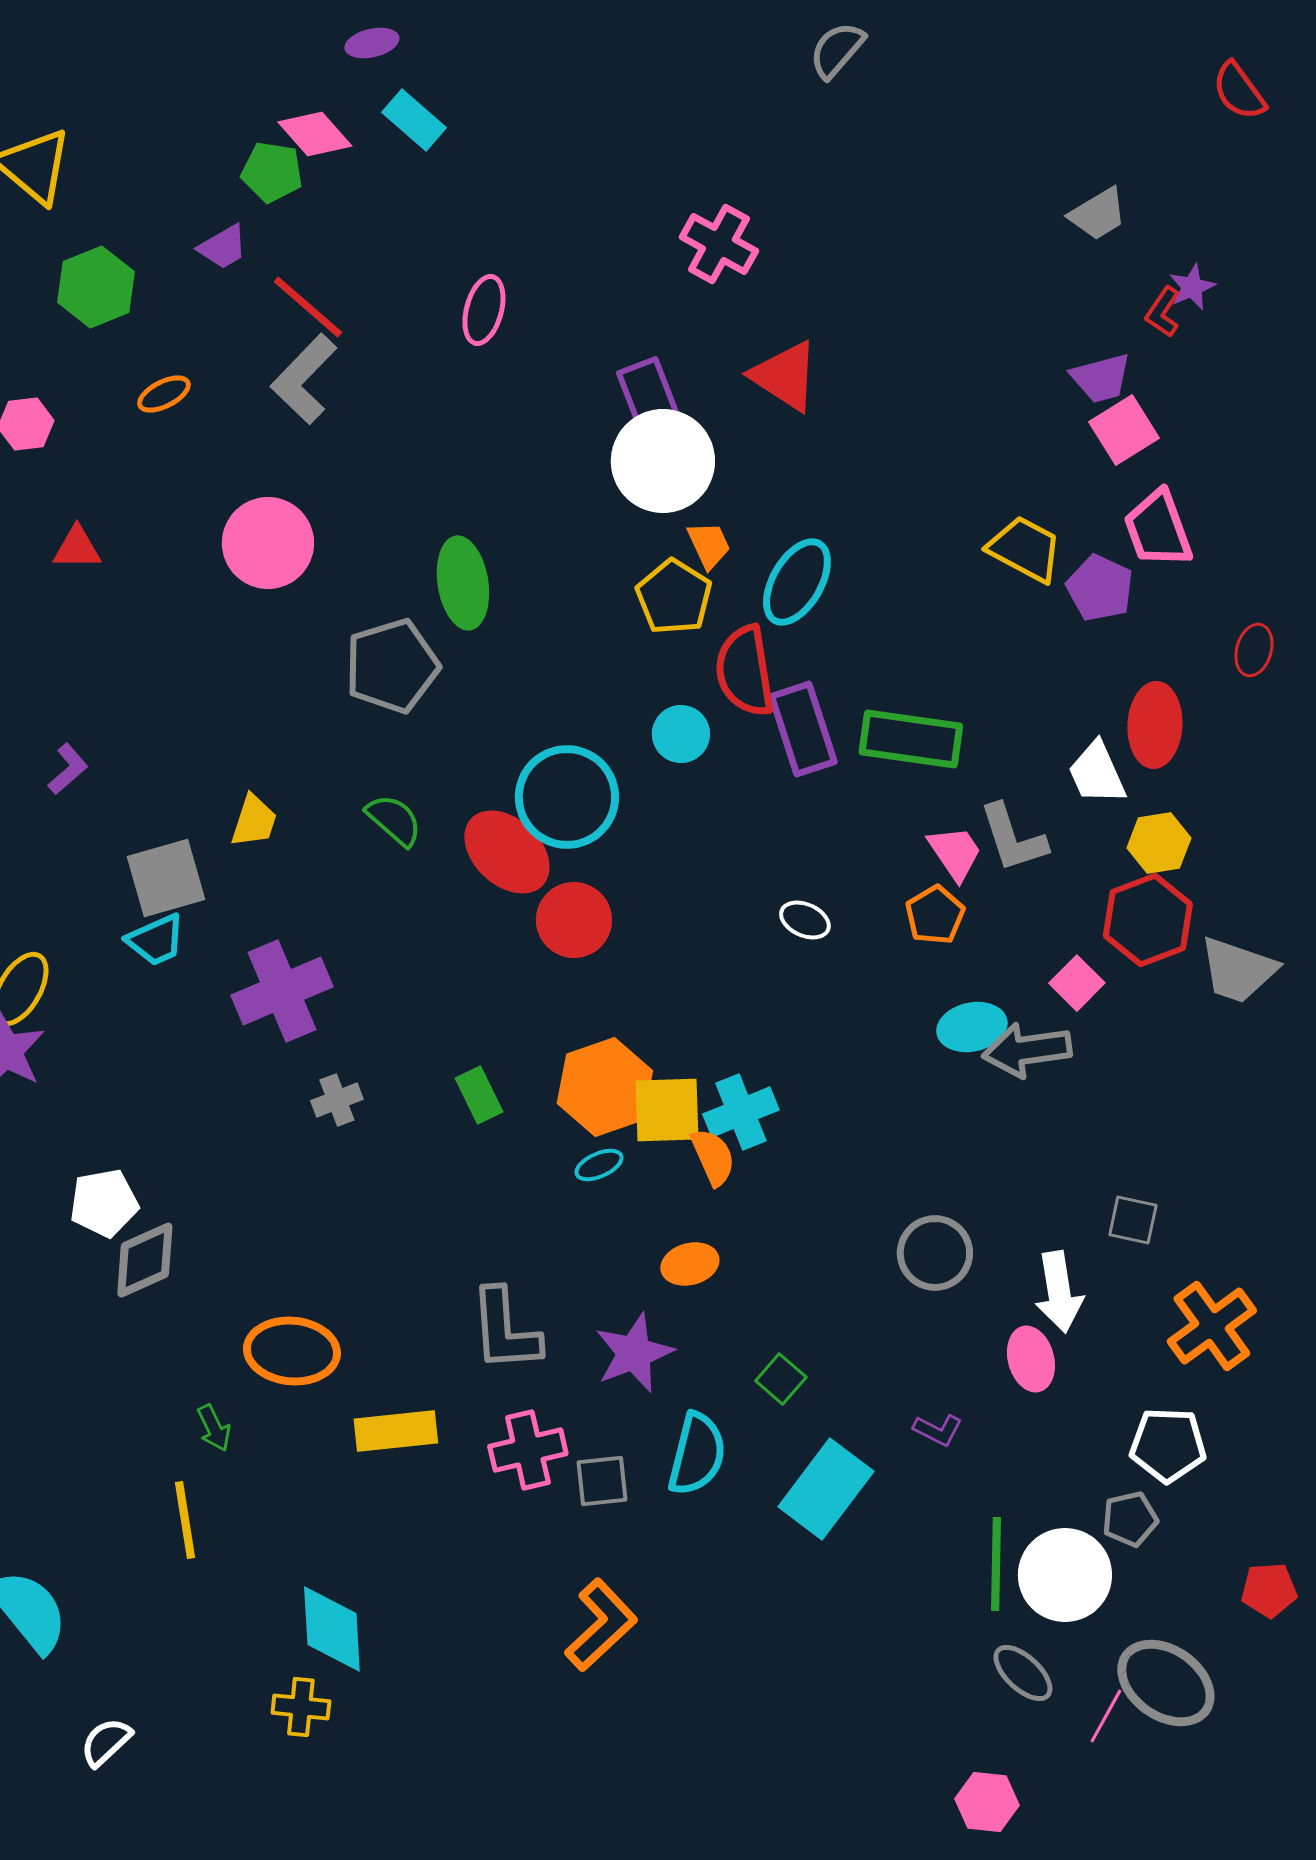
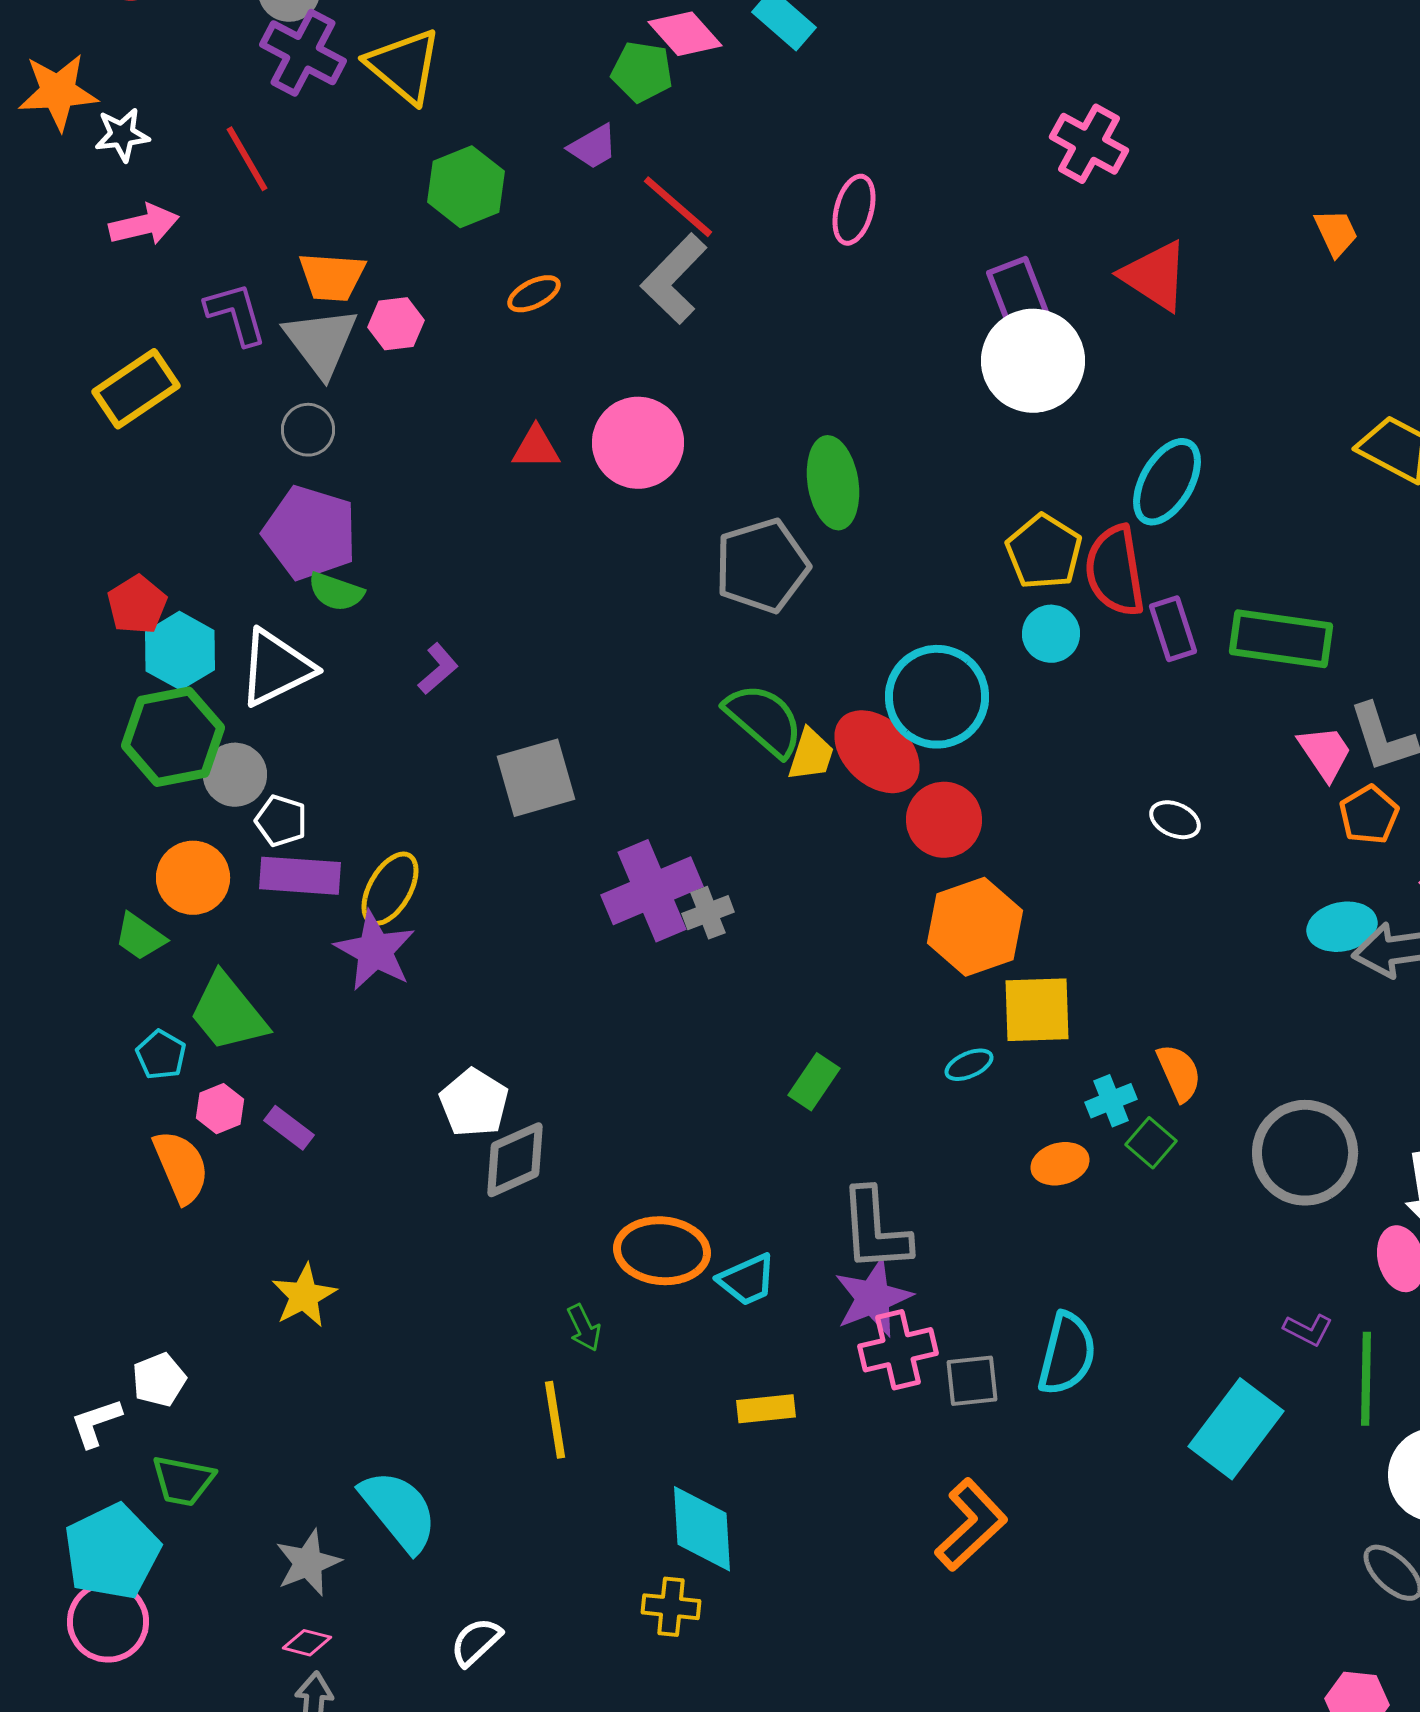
orange trapezoid: (709, 545) -> (1336, 233), moved
red triangle: (77, 548) -> (536, 448), moved
yellow pentagon: (674, 597) -> (1044, 552), moved
purple rectangle: (803, 729) -> (1173, 629), size x0.7
green semicircle: (394, 820) -> (764, 720), size x1.4
yellow trapezoid: (254, 821) -> (811, 755), moved
orange pentagon: (935, 915) -> (1369, 815), moved
cyan trapezoid: (156, 940) -> (747, 1280), moved
orange hexagon: (605, 1087) -> (975, 927), moved
green rectangle: (479, 1095) -> (814, 1082), moved, turned 60
gray cross: (337, 1100) -> (708, 913), moved
cyan cross: (741, 1112) -> (1111, 1101), moved, size x0.7
orange semicircle: (713, 1157) -> (1179, 1073), moved
white pentagon: (104, 1203) -> (474, 1103), turned -30
gray circle: (935, 1253) -> (1305, 1153), size x1.4
purple star: (634, 1353) -> (873, 1298), moved
green square: (781, 1379) -> (1151, 1143), moved
yellow rectangle: (396, 1431) -> (766, 1409), moved, size x0.7
cyan rectangle: (826, 1489) -> (1236, 1429), moved
green line: (996, 1564) -> (1366, 1379), moved

